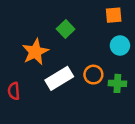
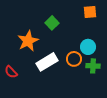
cyan circle: (120, 45) -> (88, 47), moved
red semicircle: (14, 91) -> (11, 72), turned -40

